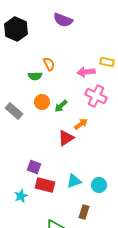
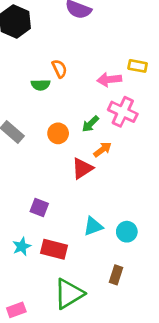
orange circle: (42, 102) -> (58, 133), moved
green arrow: (61, 106) -> (90, 124), moved
red rectangle: (45, 185) -> (54, 249), moved
brown rectangle: (84, 212) -> (116, 275), moved

